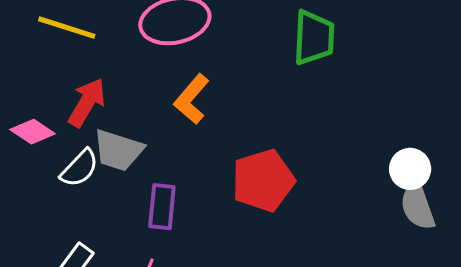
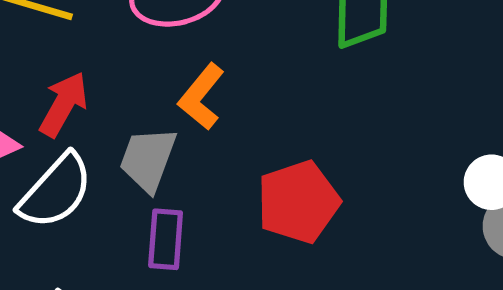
gray trapezoid: (118, 150) -> (148, 159), moved, turned 94
white semicircle: (79, 168) -> (56, 191), size x1.5

